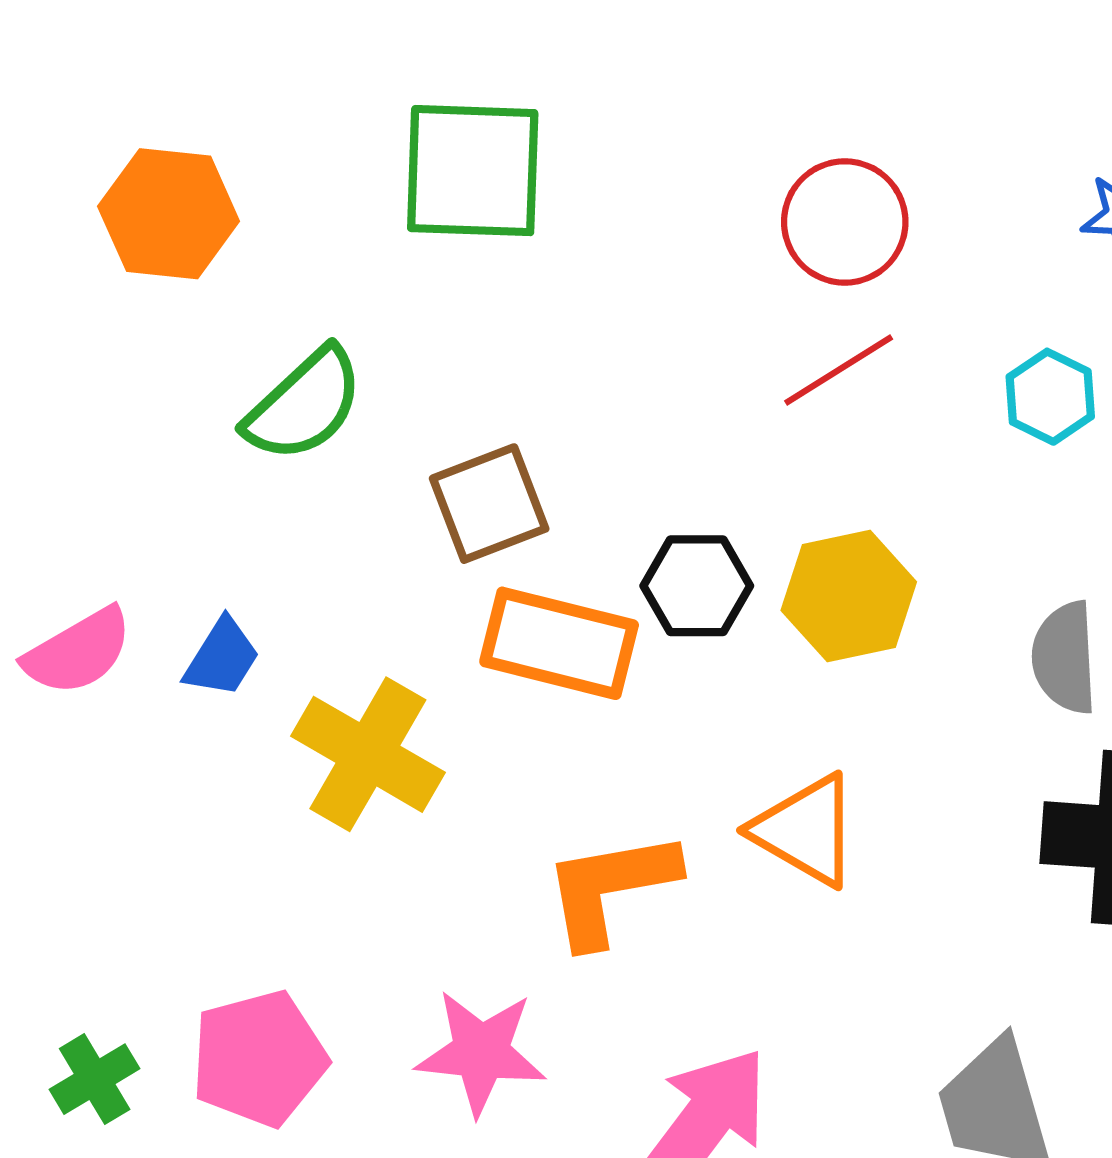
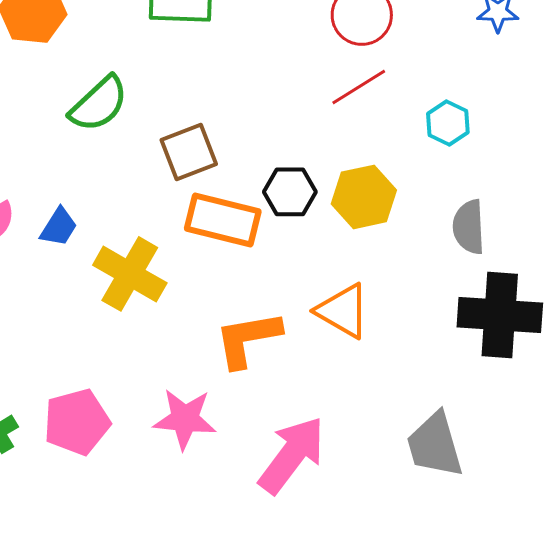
cyan hexagon: (1050, 397) -> (448, 123), moved

